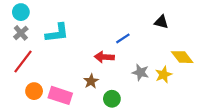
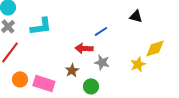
yellow diamond: (182, 57) -> (155, 48), turned -70
gray star: (140, 72) -> (102, 62), moved

